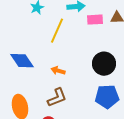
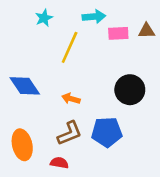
blue pentagon: (107, 97) -> (107, 132), moved

